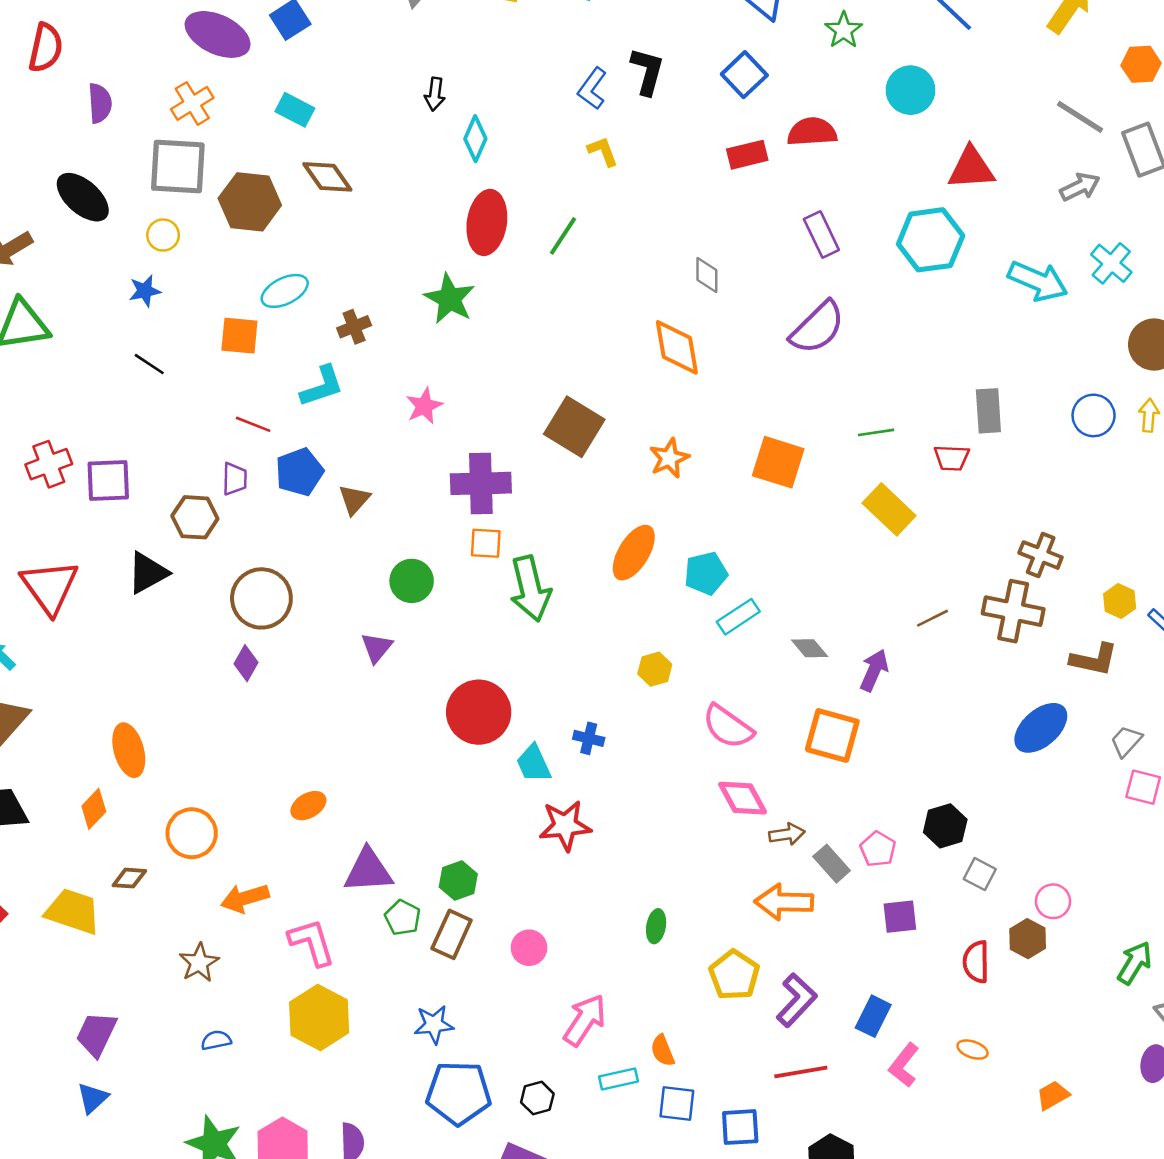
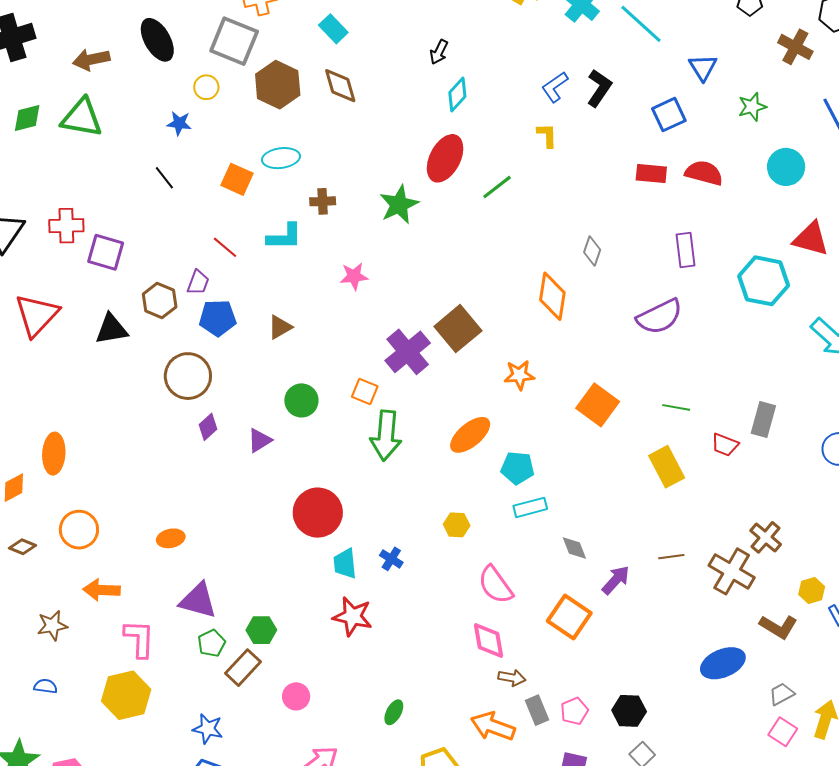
blue pentagon: (299, 472) -> (218, 318), moved
purple cross: (481, 483) -> (408, 352), moved, turned 33
purple diamond: (246, 663) -> (208, 427), moved

